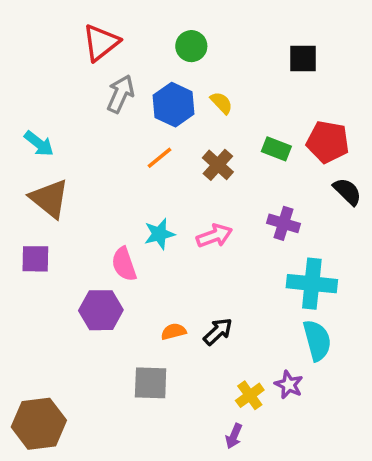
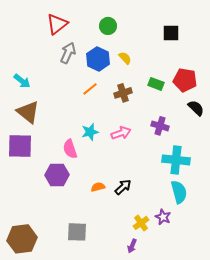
brown cross: (218, 165) -> (123, 93), turned 30
purple square: (35, 259) -> (20, 146), size x1.5
gray square: (151, 383) -> (77, 232), moved

